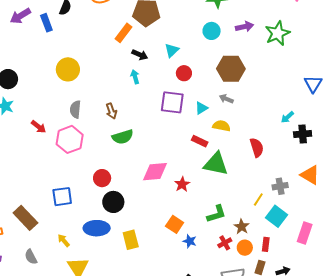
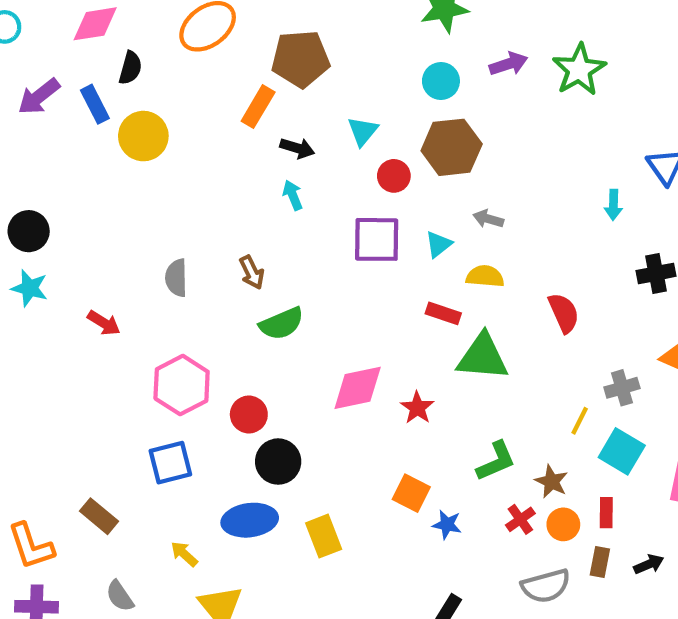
yellow circle: (68, 69) -> (143, 136), moved
brown hexagon: (231, 69) -> (452, 147), moved
cyan arrow: (287, 117) -> (613, 205), moved, turned -40
pink hexagon: (70, 139) -> (182, 385), moved
brown rectangle: (25, 218) -> (99, 516), size x0.7

